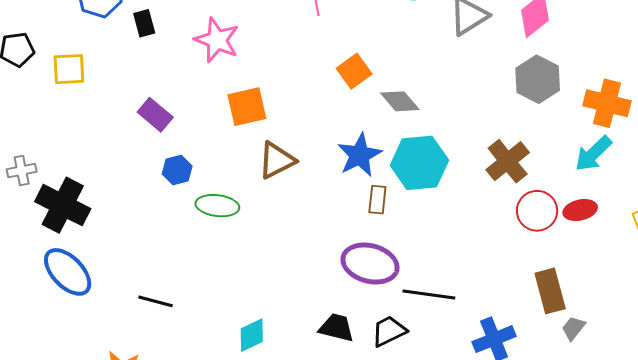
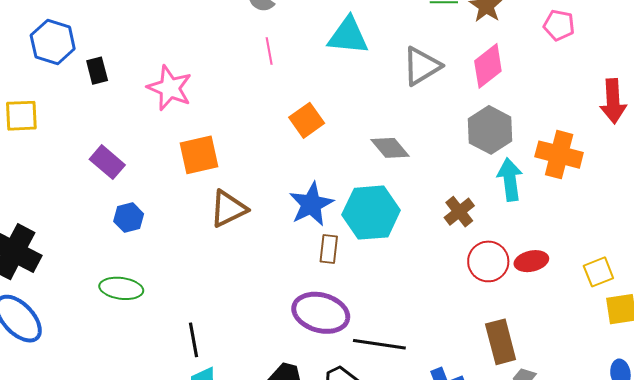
gray diamond: (400, 101) -> (390, 148), moved
cyan arrow: (593, 154) -> (510, 180), moved, turned 126
brown cross: (508, 161) -> (459, 212), size x0.7
green ellipse: (217, 206) -> (121, 288), moved
black line: (155, 301) -> (194, 340), moved, turned 64

